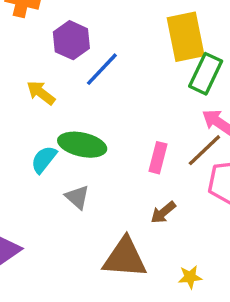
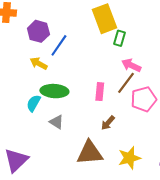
green rectangle: (206, 74) -> (120, 38), size x0.7
yellow arrow: (41, 93) -> (39, 63), moved
yellow star: (190, 277) -> (129, 158), size x1.6

